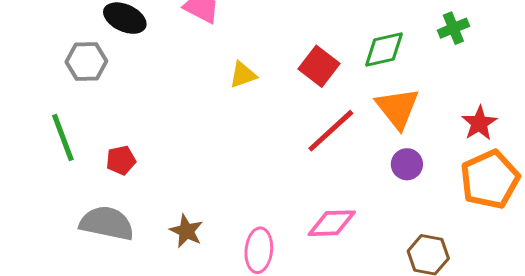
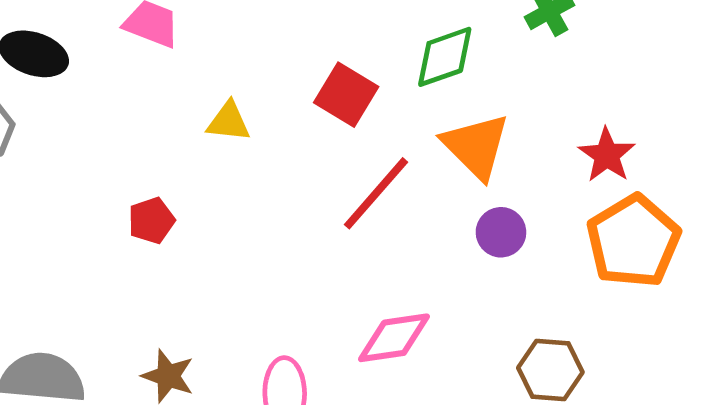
yellow triangle: (243, 75) -> (229, 122), turned 32
red pentagon: (121, 160) -> (151, 220), moved

